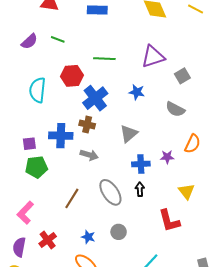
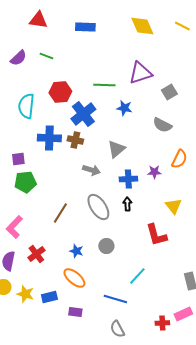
green line: (104, 59) -> (104, 85), moved
blue cross: (61, 136) -> (49, 138), moved
gray arrow: (89, 155) -> (91, 170), moved

